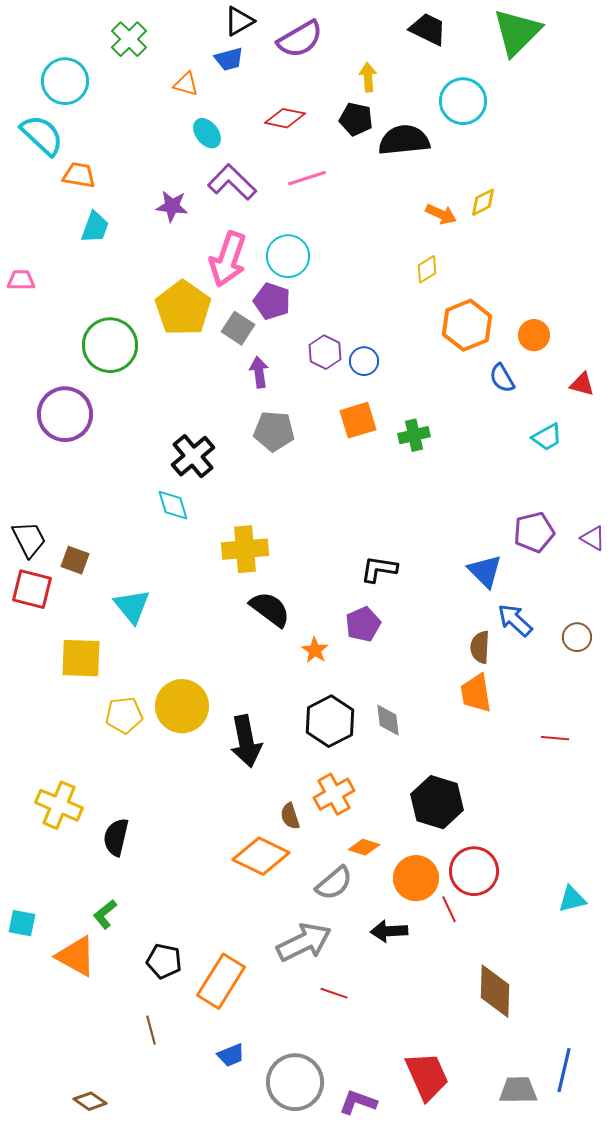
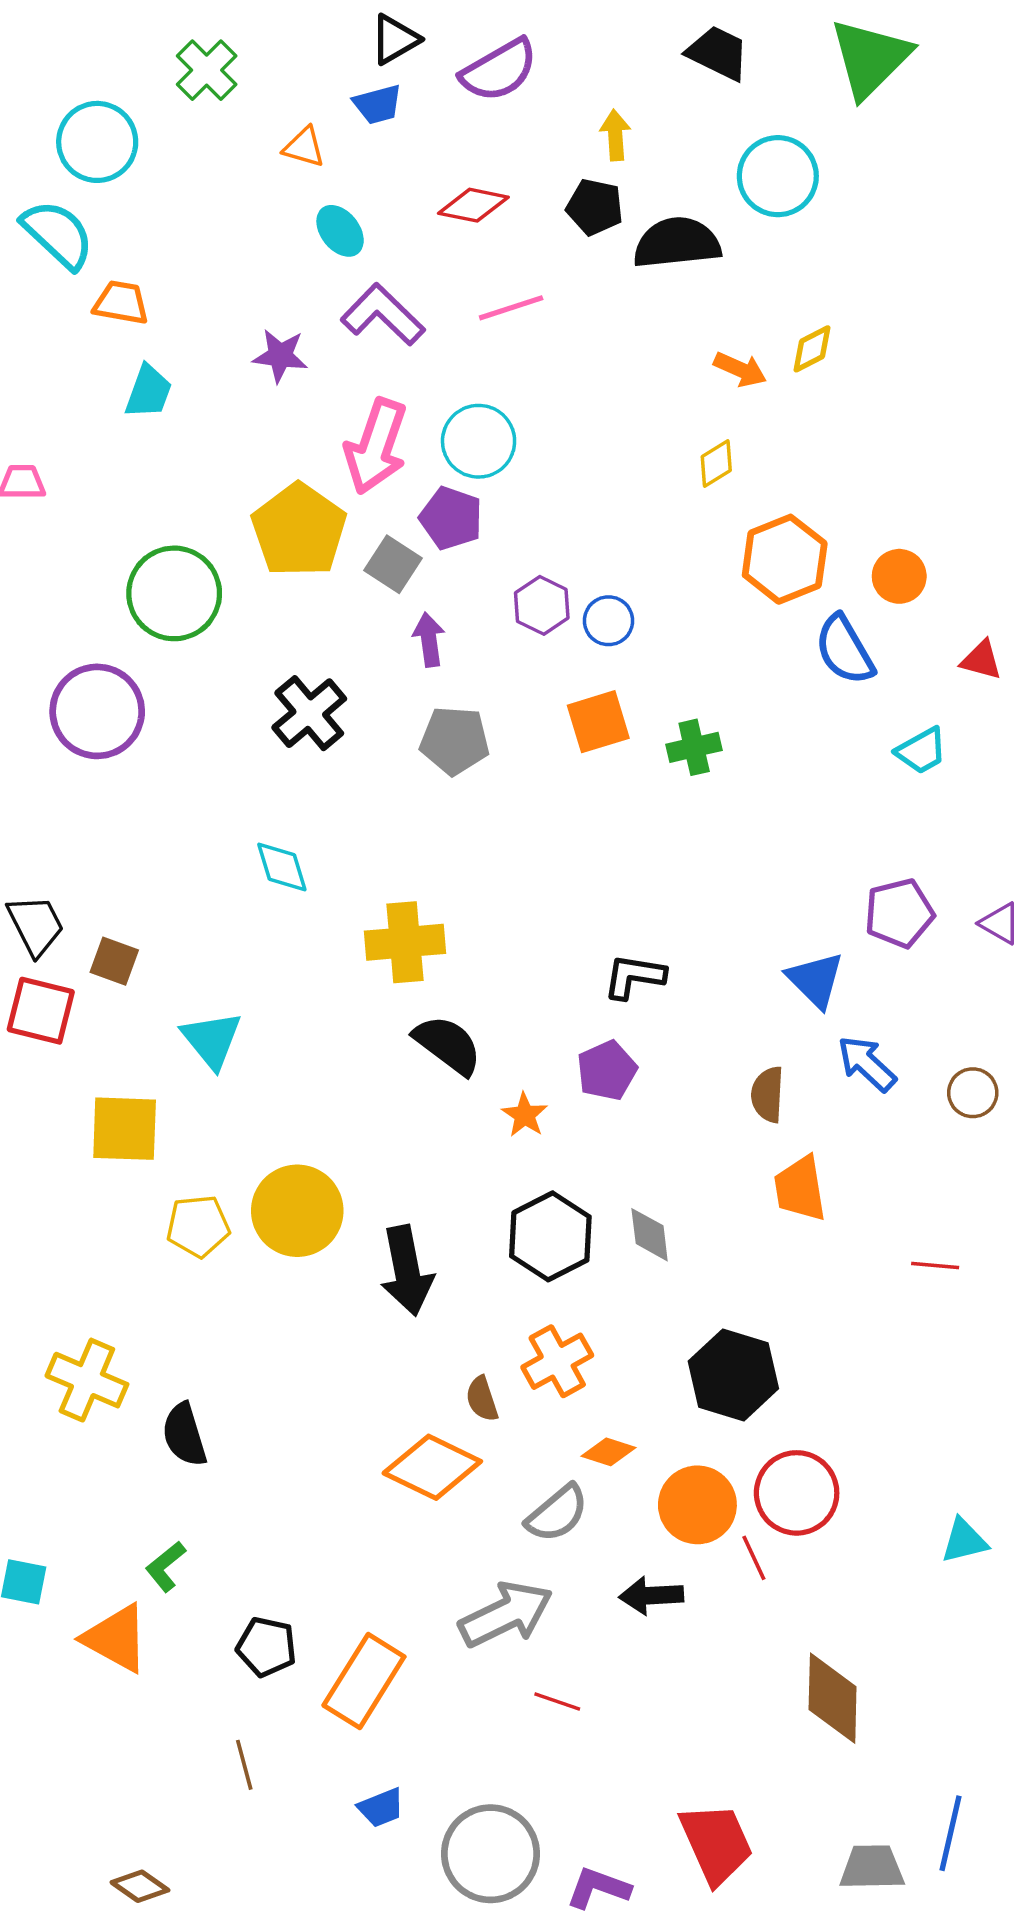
blue semicircle: (502, 378) -> (844, 650), size x1.4
black cross: (193, 456) -> (309, 713), moved
brown semicircle: (480, 647) -> (768, 1094), moved
black semicircle: (116, 837) -> (184, 1435), turned -30

